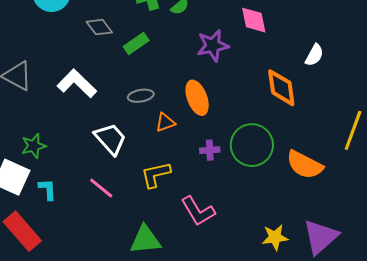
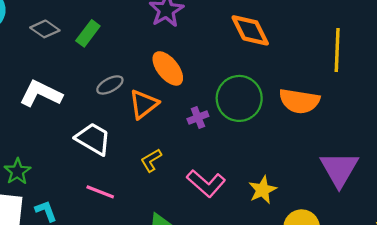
orange triangle: (165, 122) -> (144, 104), size x1.4
yellow L-shape: (156, 175) -> (151, 160), size x0.7
yellow star: (275, 237) -> (263, 190), moved

